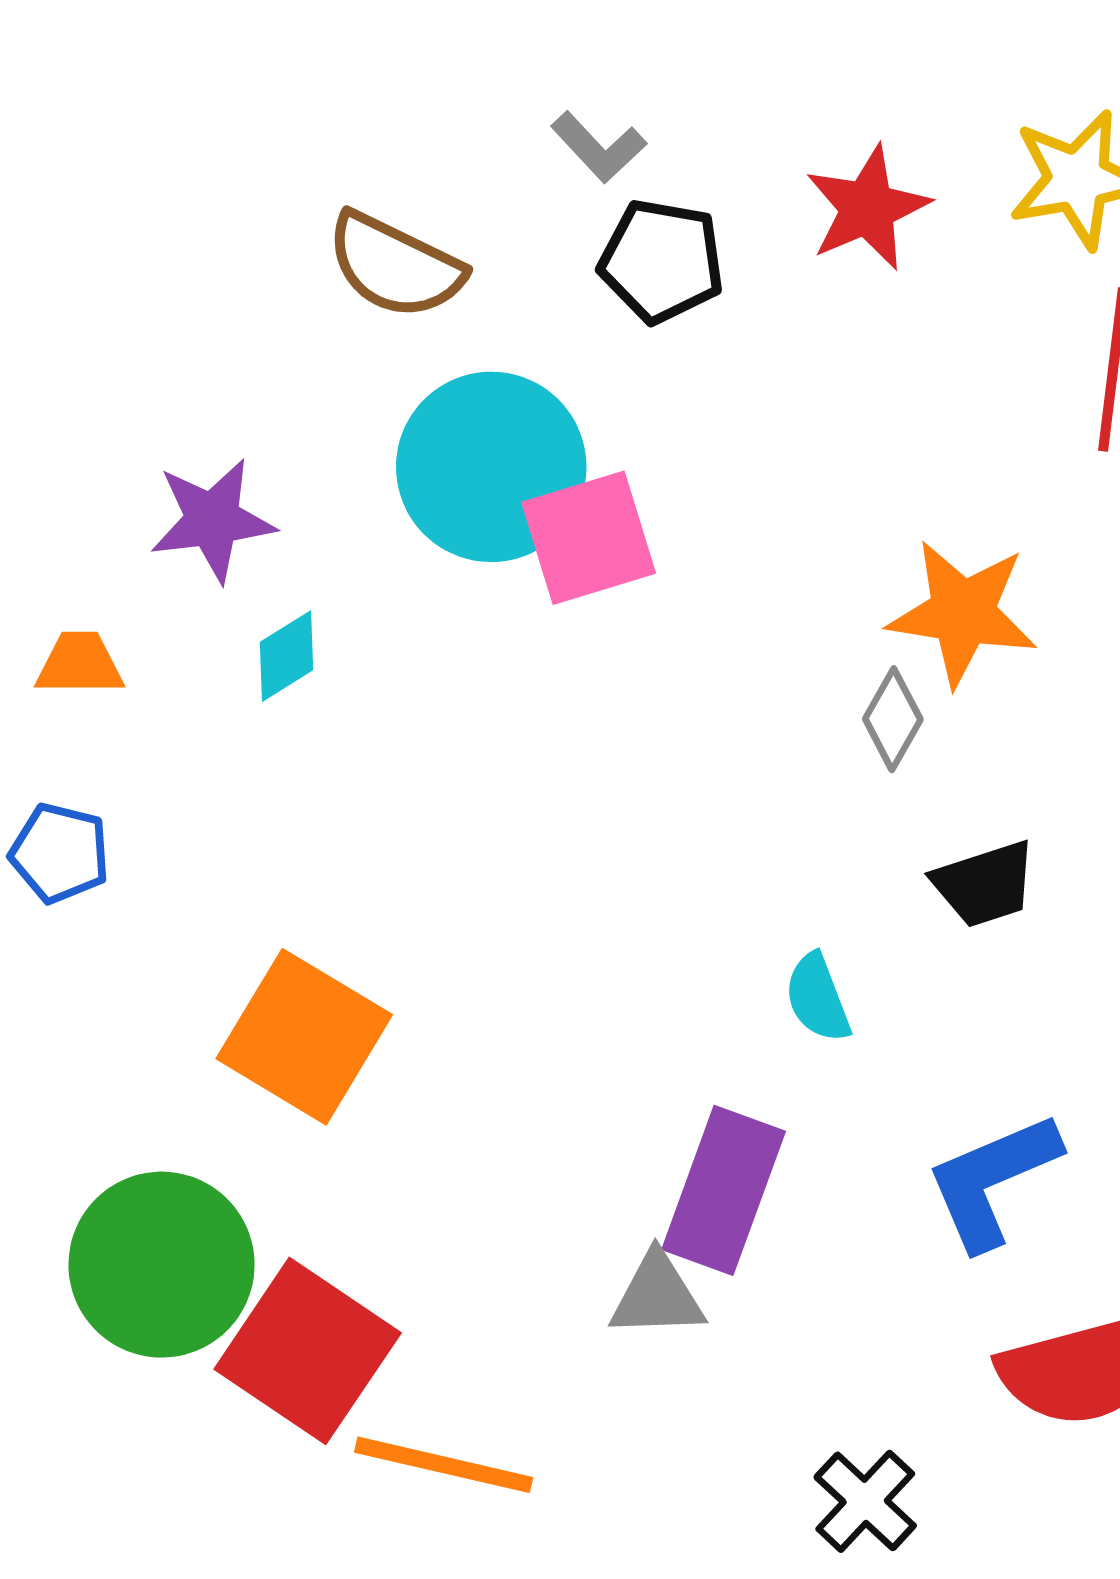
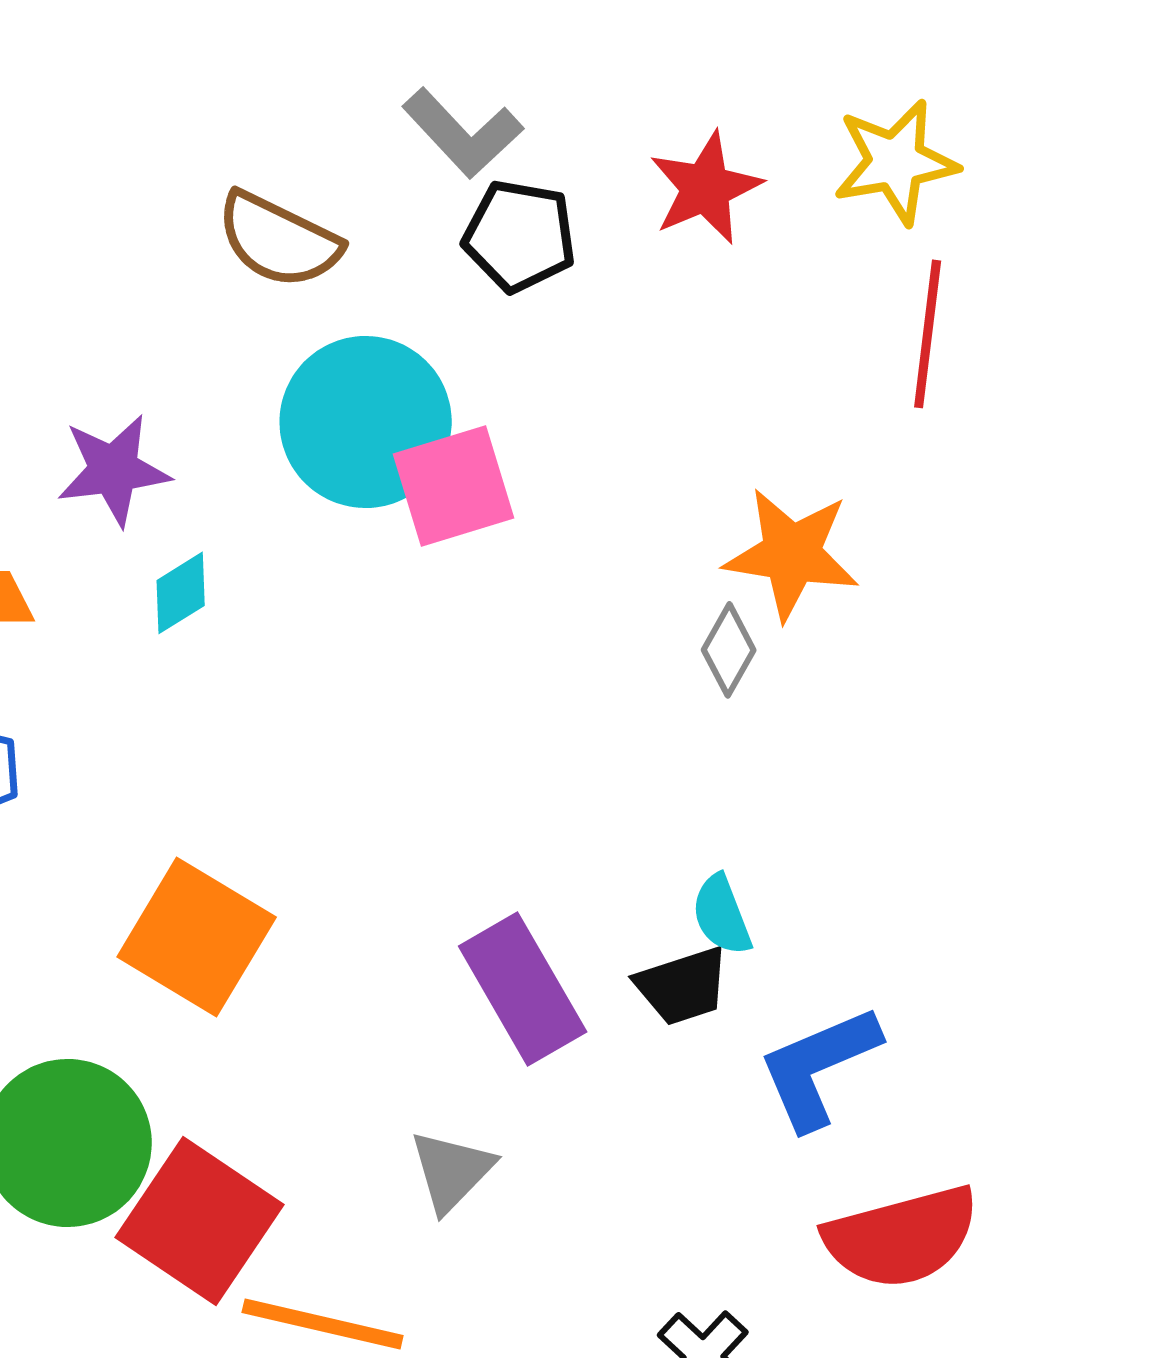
gray L-shape: (599, 147) -> (463, 133), size x1.4
black trapezoid: (985, 884) -> (683, 986), moved
cyan semicircle: (818, 998) -> (722, 915), moved
purple rectangle: (724, 1190) -> (523, 989), moved, turned -50
gray triangle: (657, 1296) -> (452, 1171), moved, turned -44

